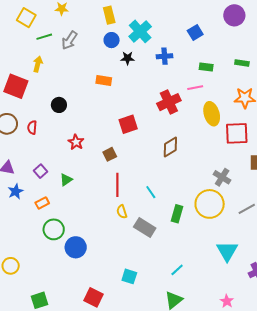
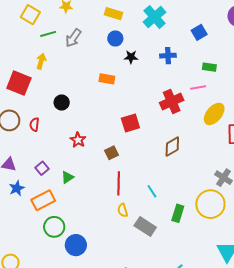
yellow rectangle: (109, 15) -> (113, 14), turned -60
cyan cross: (140, 31) -> (155, 17), moved
yellow ellipse: (212, 114) -> (214, 114), turned 55
orange rectangle: (42, 203) -> (43, 200), size x1.6

